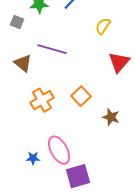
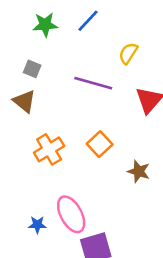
gray square: (17, 22) -> (32, 69), moved
purple line: (52, 49) -> (93, 83), moved

